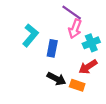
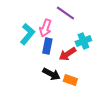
pink arrow: (75, 29) -> (45, 28), moved
red arrow: (88, 67) -> (67, 54), moved

